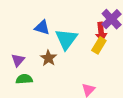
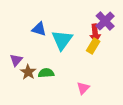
brown star: (48, 58) -> (28, 72), moved
green semicircle: (24, 79) -> (46, 73), moved

